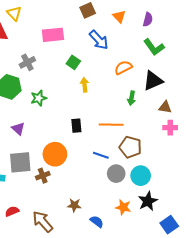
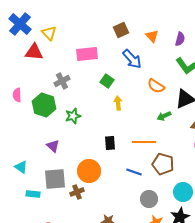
orange semicircle: (123, 67) -> (156, 86), turned -120
green arrow: (131, 98) -> (164, 116), turned 56
gray circle: (116, 174) -> (149, 199), moved
cyan circle: (141, 176) -> (183, 192), moved

